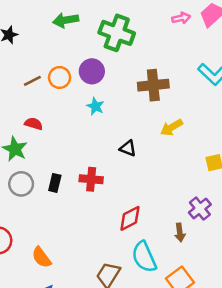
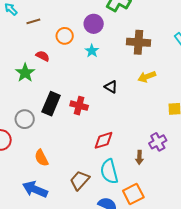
orange circle: (60, 78) -> (65, 36), moved
brown line: (32, 81) -> (33, 21), moved
black rectangle: (55, 183) -> (51, 104), size x1.6
gray circle: (21, 184) -> (25, 119), moved
orange semicircle: (41, 257) -> (41, 158), moved

